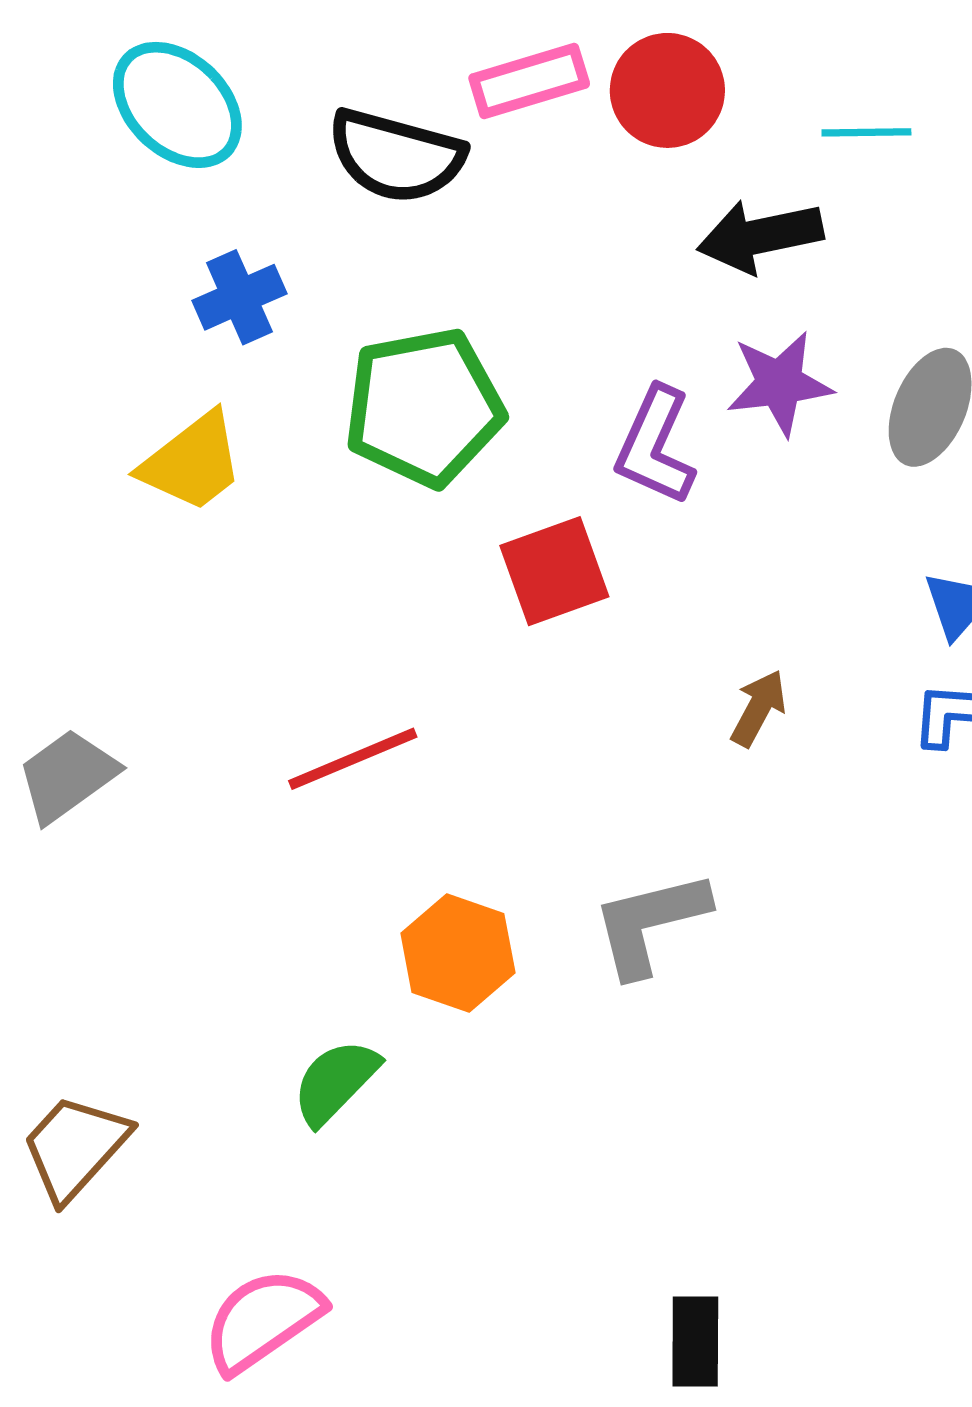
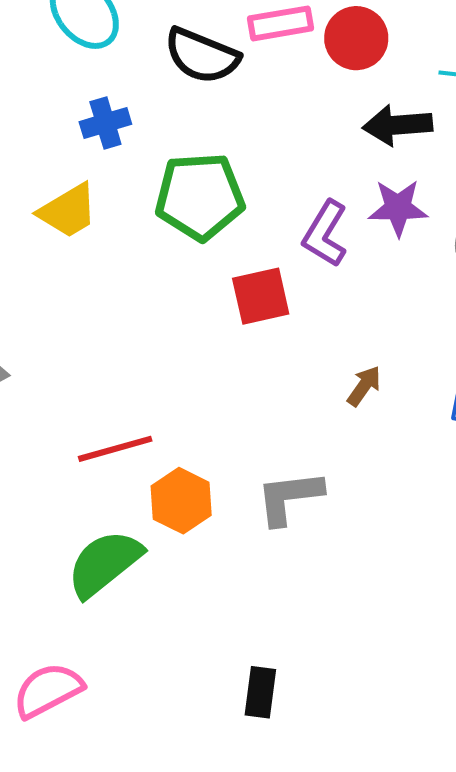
red line: (353, 759) -> (115, 449), moved
green semicircle: (335, 1082) -> (104, 563), size x1.5
black rectangle: (695, 1342) -> (260, 692), moved

